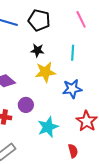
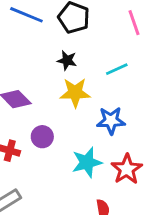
cyan line: (73, 53) -> (117, 69), turned 56
cyan star: (48, 127) -> (87, 162), moved

